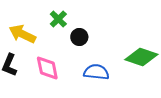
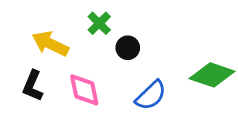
blue semicircle: (96, 72) -> (151, 95), turned 130

